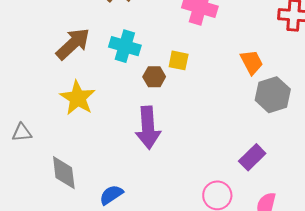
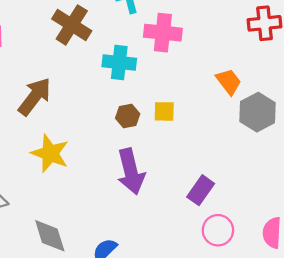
cyan cross: (125, 46) -> (119, 62), moved
yellow square: (179, 60) -> (164, 111), moved
purple rectangle: (252, 157) -> (201, 190), moved

